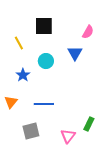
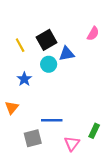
black square: (44, 26) -> (47, 40), moved, turned -30
blue triangle: (75, 53) -> (67, 54), moved, turned 49
blue line: (44, 104) -> (52, 120), moved

